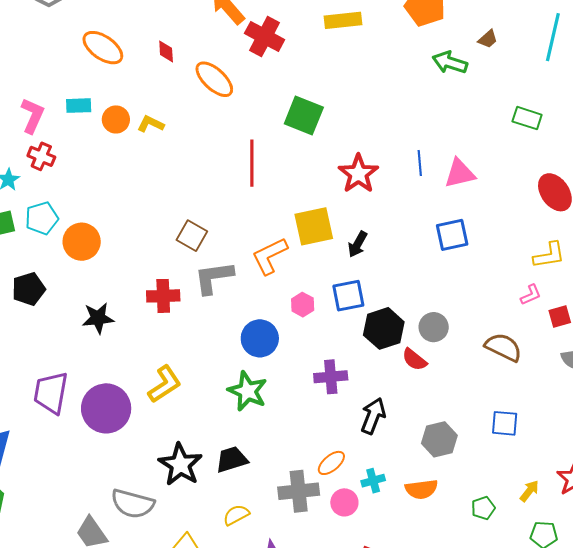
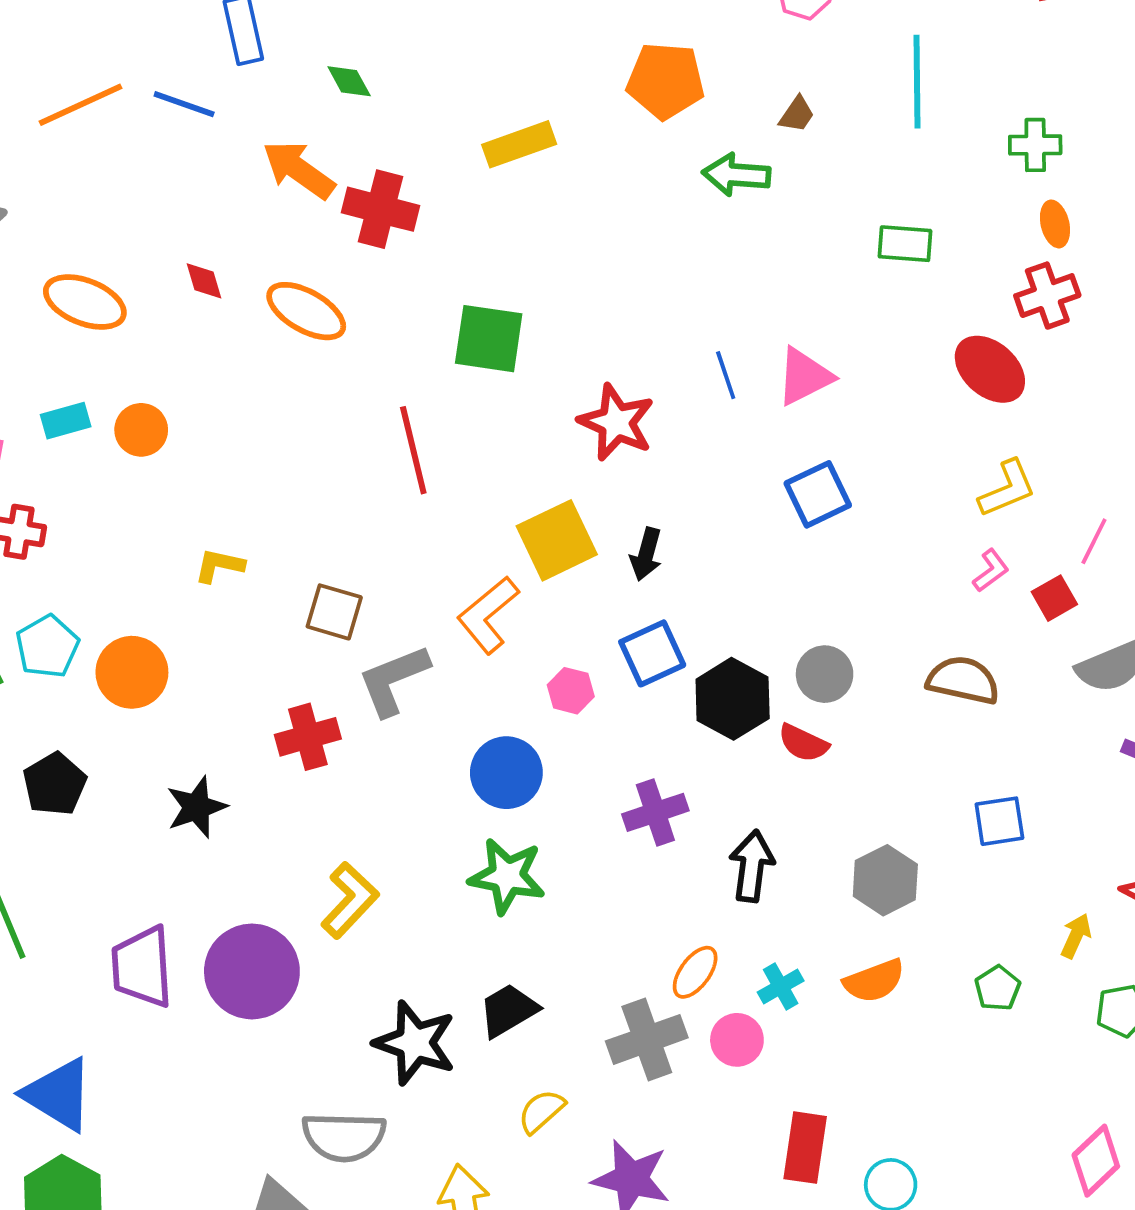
yellow L-shape: (151, 124) -> (219, 566), moved

